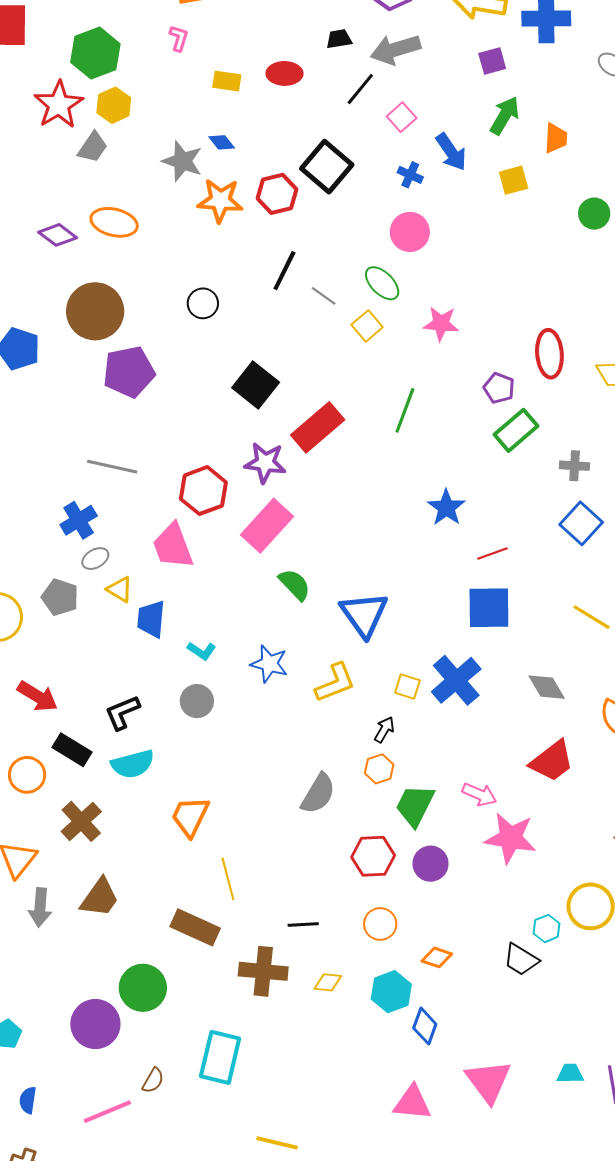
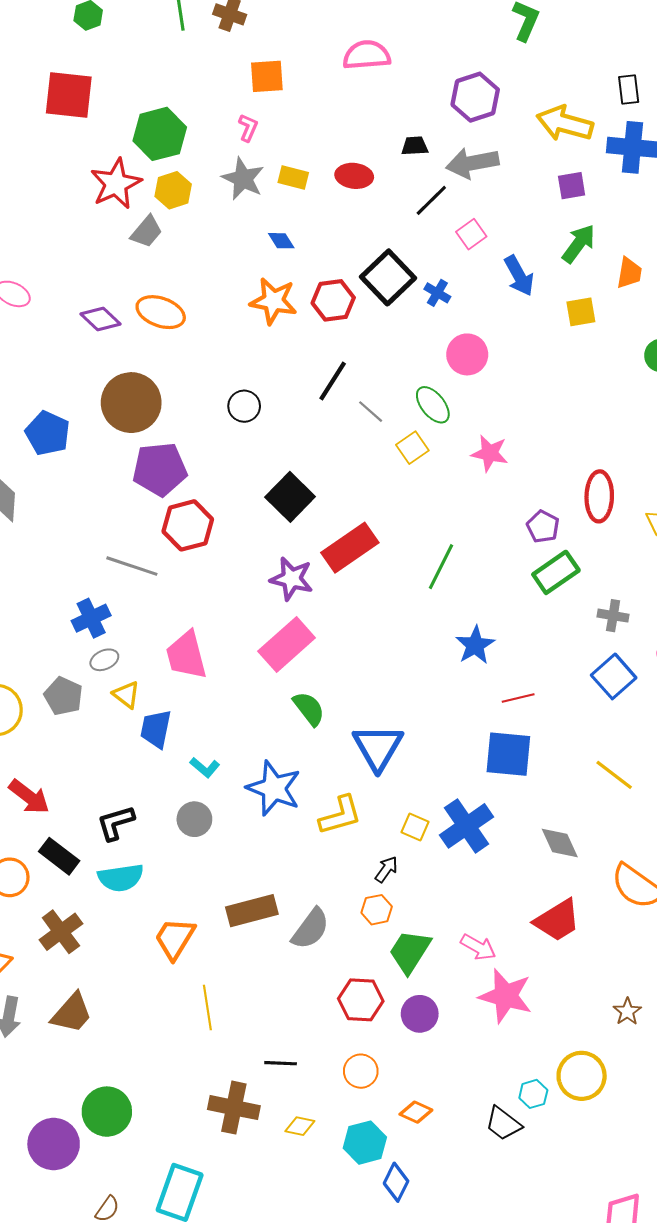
gray star: (182, 161) -> (243, 179), moved
blue cross: (410, 175) -> (437, 293), moved
green line: (405, 410) -> (441, 567), moved
red hexagon: (203, 491) -> (188, 525), moved
blue star: (269, 664) -> (274, 788), size x1.4
brown rectangle: (195, 927) -> (252, 911), moved, turned -45

